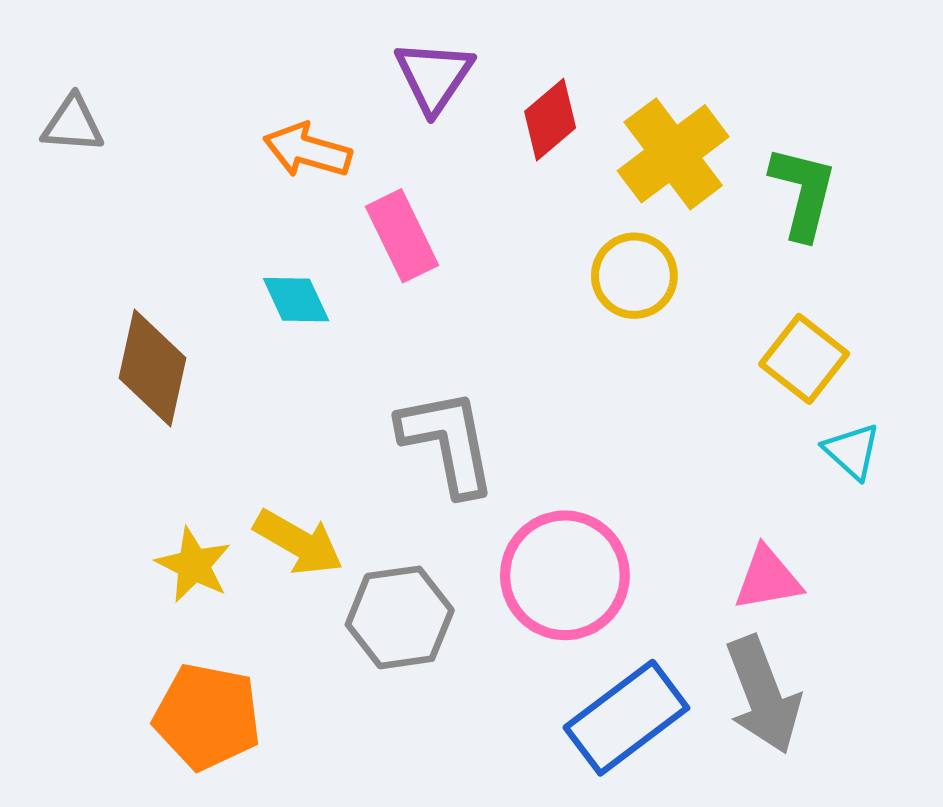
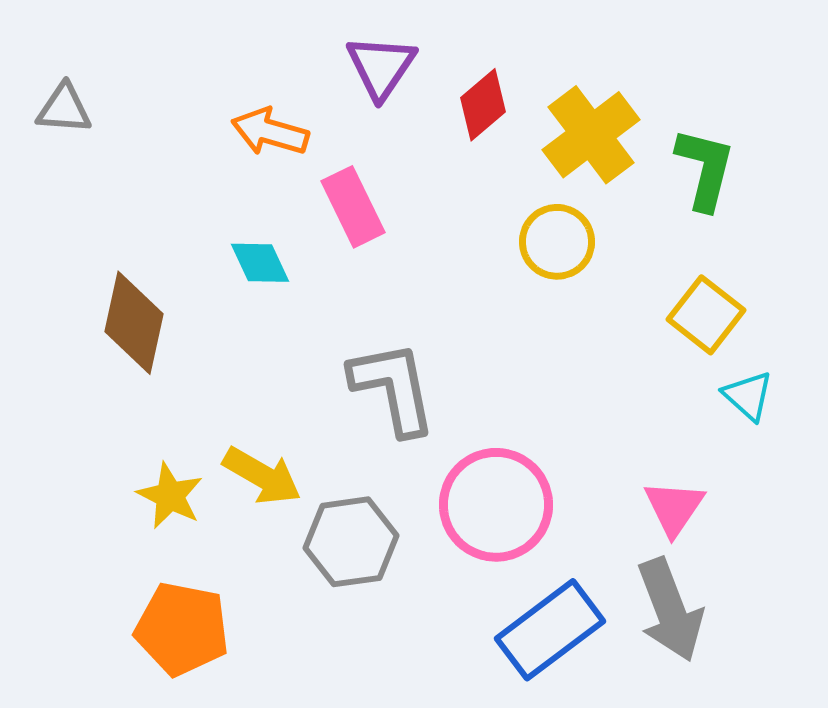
pink triangle: (768, 579) -> (674, 508), turned -46

